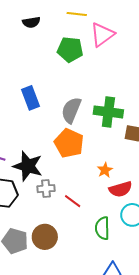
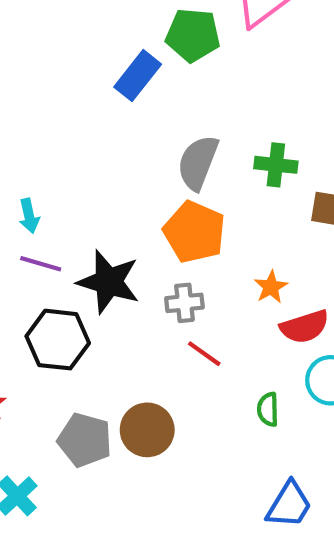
blue rectangle: (31, 98) -> (138, 76), moved, turned 60
green cross: (108, 112) -> (276, 165), size x0.7
gray cross: (46, 189) -> (184, 303), moved
green semicircle: (102, 228) -> (268, 409), size x0.7

